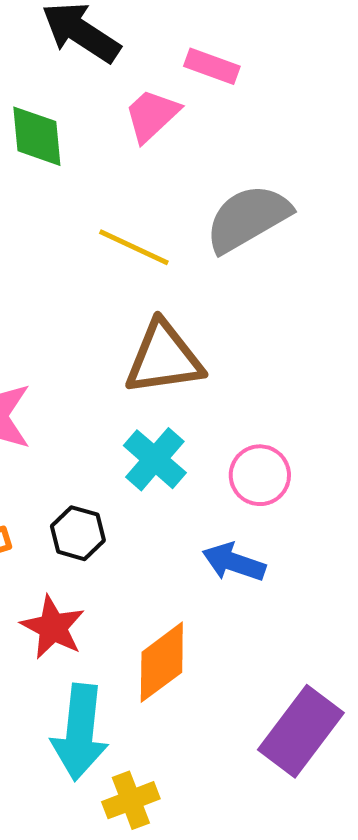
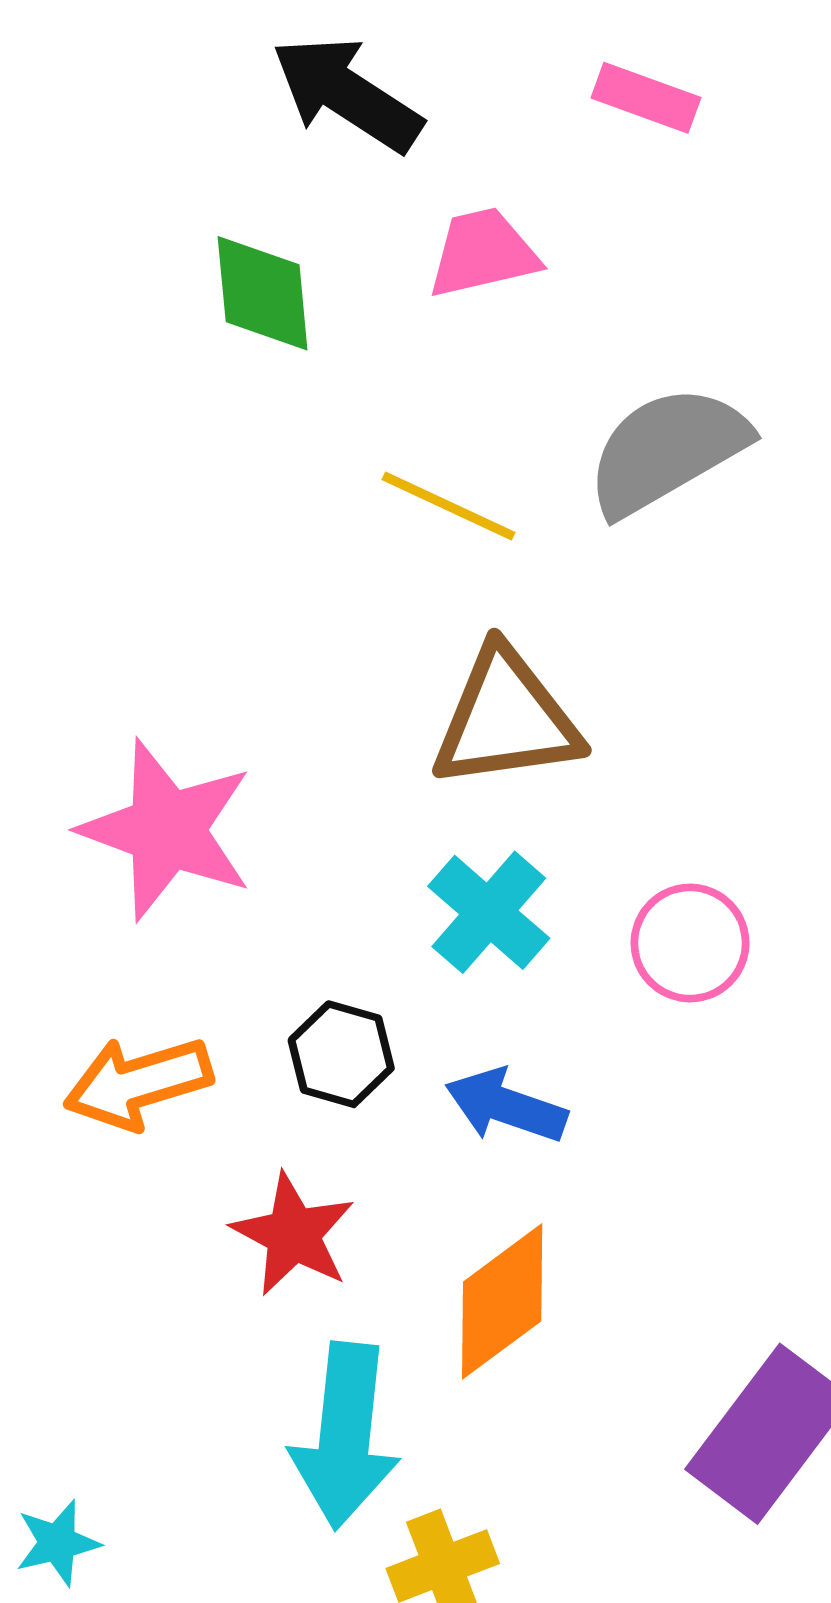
pink rectangle: (212, 66) -> (646, 98), moved
pink trapezoid: (152, 115) -> (483, 253), turned 30
blue arrow: (234, 562) -> (506, 1106), moved

